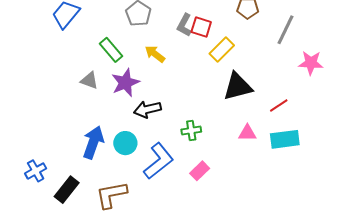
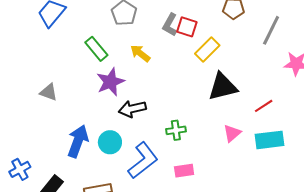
gray triangle: (89, 80) -> (49, 92), moved
pink triangle: (247, 133) -> (232, 133), turned -42
pink rectangle: (200, 171) -> (184, 171), turned 36

